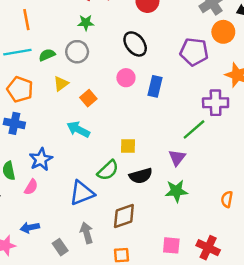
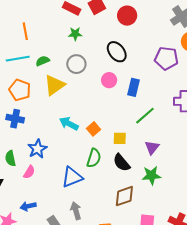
gray circle: (77, 52) -> (76, 64), moved
yellow triangle: (61, 84) -> (54, 85), size x1.6
orange square: (88, 98) -> (93, 129), moved
green line: (194, 129) -> (145, 116), moved
yellow square: (128, 146) -> (120, 138), moved
green semicircle: (108, 170) -> (94, 158), turned -30
black semicircle: (141, 176) -> (121, 163), turned 66
brown diamond: (124, 216) -> (124, 196), moved

